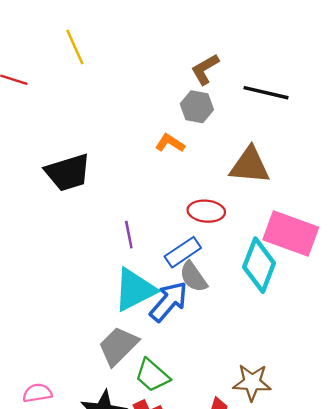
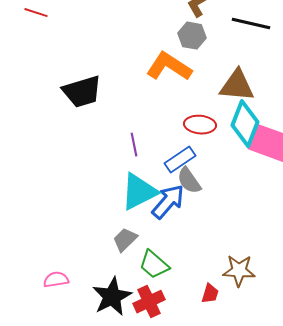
orange L-shape: (170, 143) -> (169, 67), size x1.8
cyan diamond: (259, 265) -> (245, 124), moved
gray trapezoid: (118, 346) -> (125, 240), size x0.7

